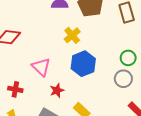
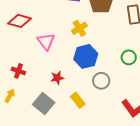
pink triangle: (41, 67) -> (46, 42), moved
gray circle: (123, 79) -> (101, 81), moved

